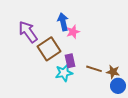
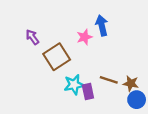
blue arrow: (63, 22) -> (102, 25), moved
purple arrow: (28, 32) -> (32, 37), size x0.6
purple rectangle: (70, 61) -> (88, 92), moved

